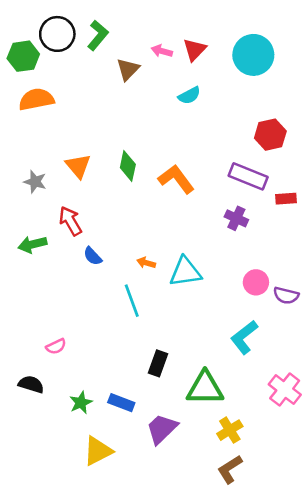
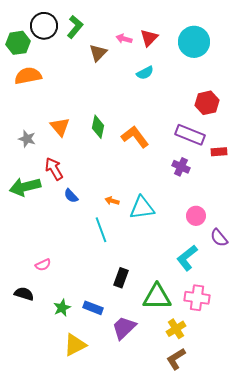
green arrow: (32, 244) -> (25, 187), size x1.4
purple semicircle: (286, 295) -> (219, 238), moved, turned 36
pink cross: (285, 390) -> (197, 298), moved, turned -30

